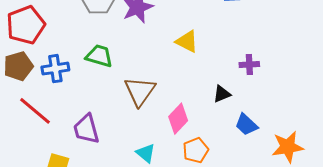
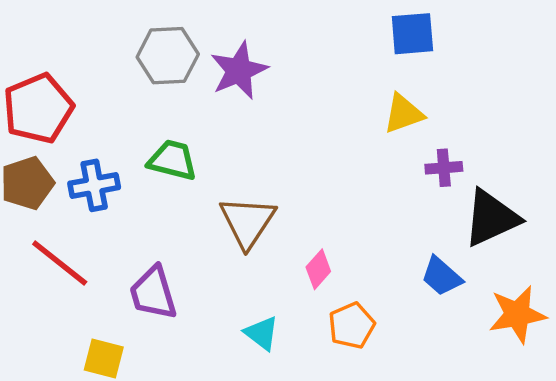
yellow triangle: (187, 41) -> (403, 114), moved, turned -45
black triangle: (222, 94) -> (491, 218), moved, size x1.8
pink diamond: (178, 119) -> (318, 269), size x0.7

